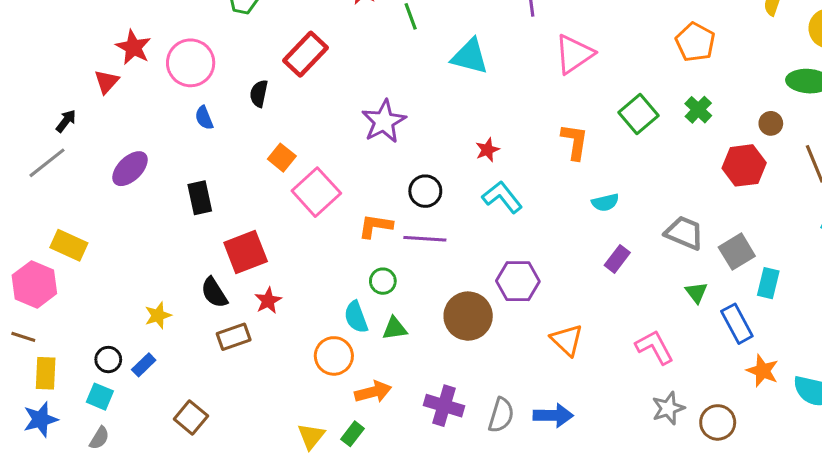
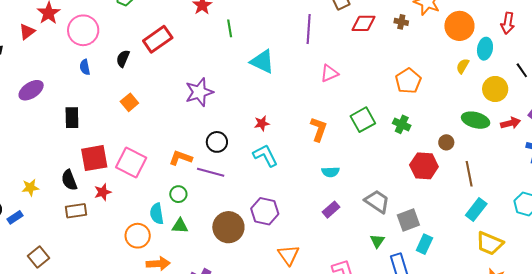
pink triangle: (574, 54) -> (329, 73), size x0.7
green cross: (698, 110) -> (402, 124), turned -30
pink square: (316, 192) -> (131, 163), moved, turned -32

